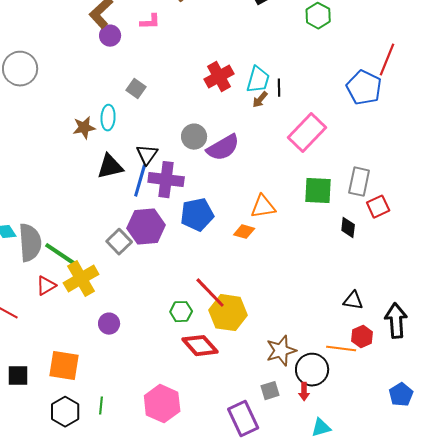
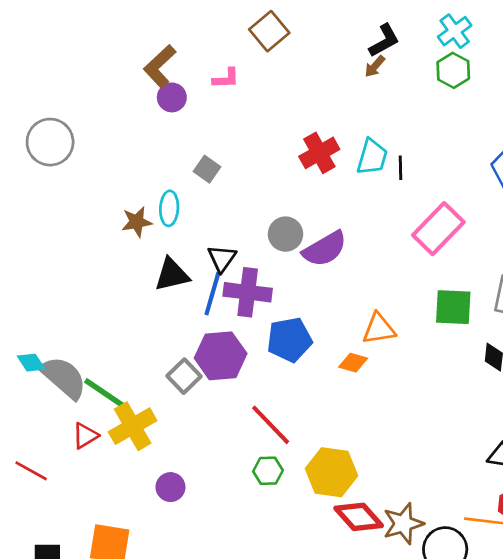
brown arrow: (260, 100) -> (375, 66), moved
gray semicircle: (30, 243) -> (64, 377), turned -45
red line: (210, 293) -> (271, 425), moved
red diamond: (200, 346) -> (359, 517), moved

